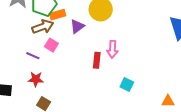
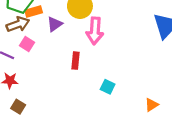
pink arrow: (112, 49) -> (95, 31), moved, size x1.4
orange triangle: (168, 101) -> (152, 105), turned -32

